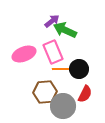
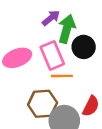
green arrow: (65, 30) -> (67, 29), turned 80
black circle: (79, 69) -> (84, 47), moved

